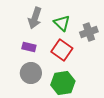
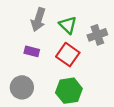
gray circle: (31, 73) -> (22, 87), moved

